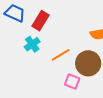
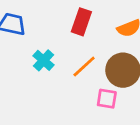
red rectangle: (40, 21) -> (81, 22), moved

